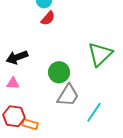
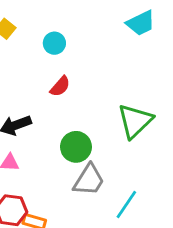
red semicircle: (48, 18) -> (60, 86), moved

